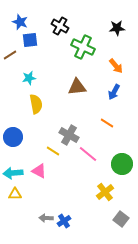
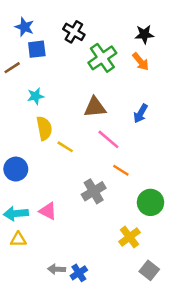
green cross: (83, 47) -> (102, 58), turned 30
orange arrow: (116, 66) -> (141, 62), moved
orange line: (107, 123) -> (121, 170), moved
gray cross: (69, 135) -> (94, 191), moved, turned 30
yellow line: (53, 151) -> (65, 147), moved
pink line: (88, 154) -> (108, 139), moved

